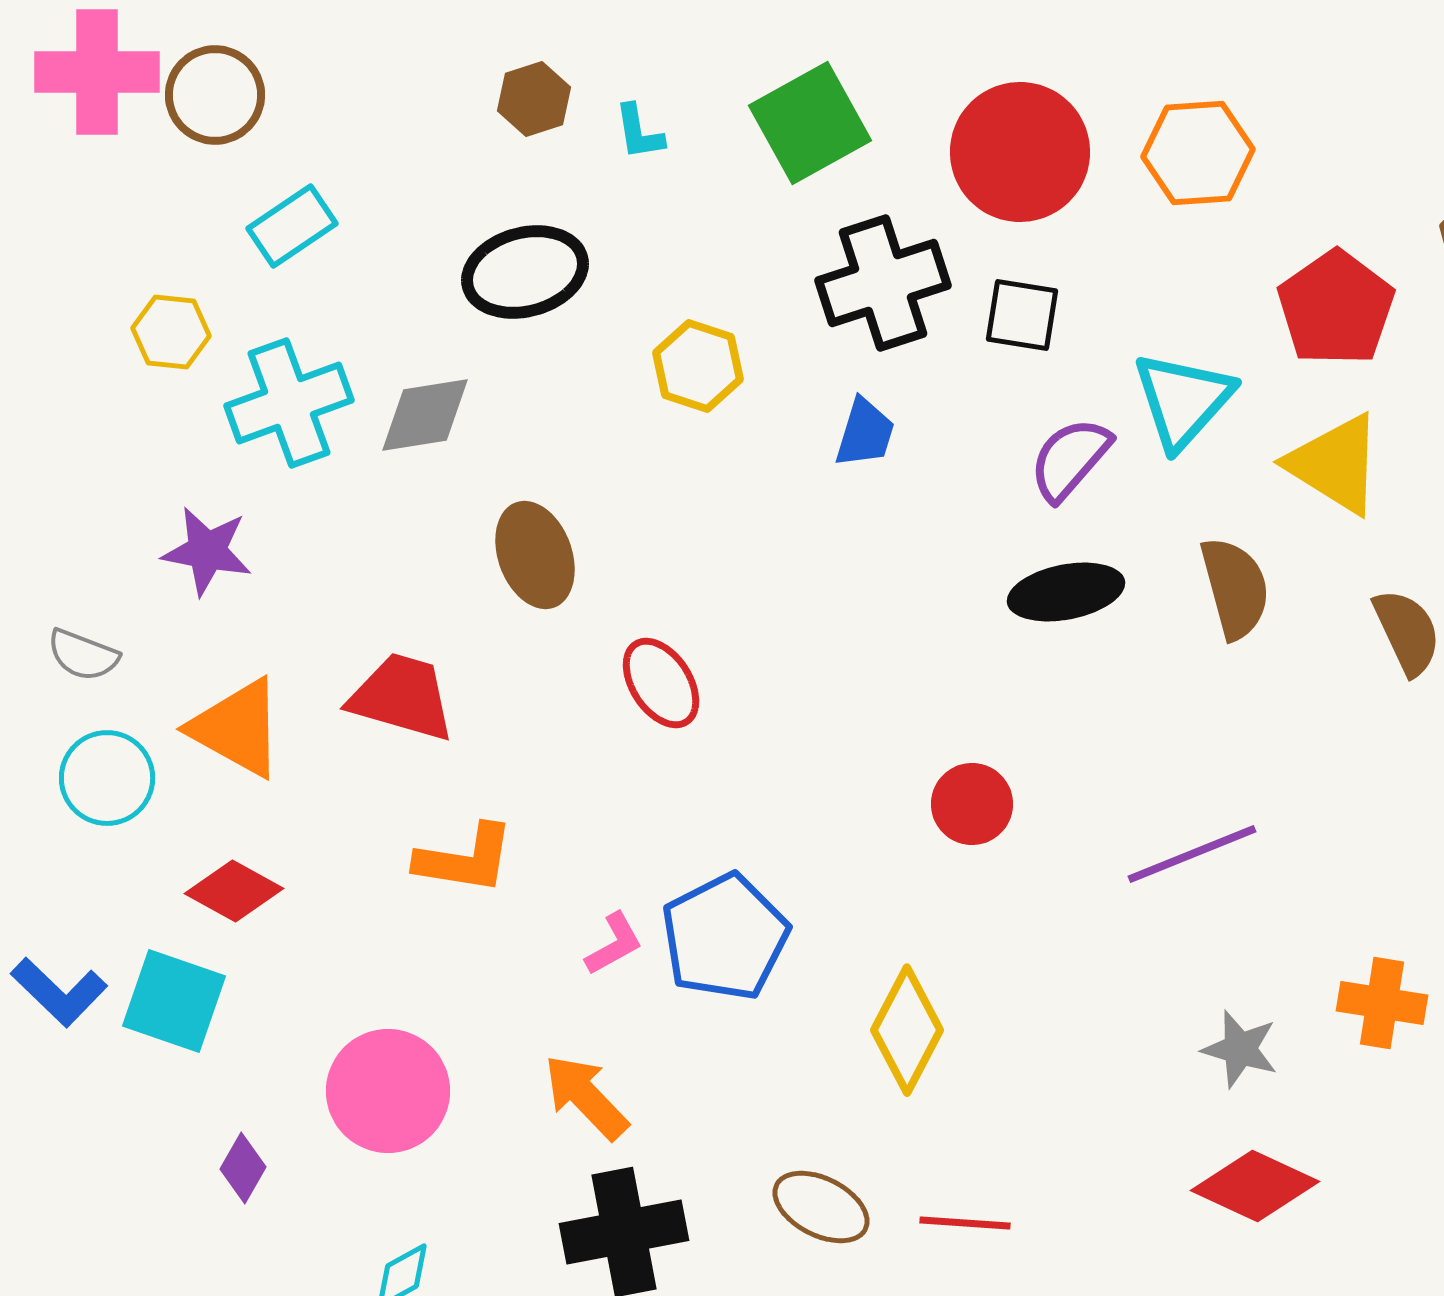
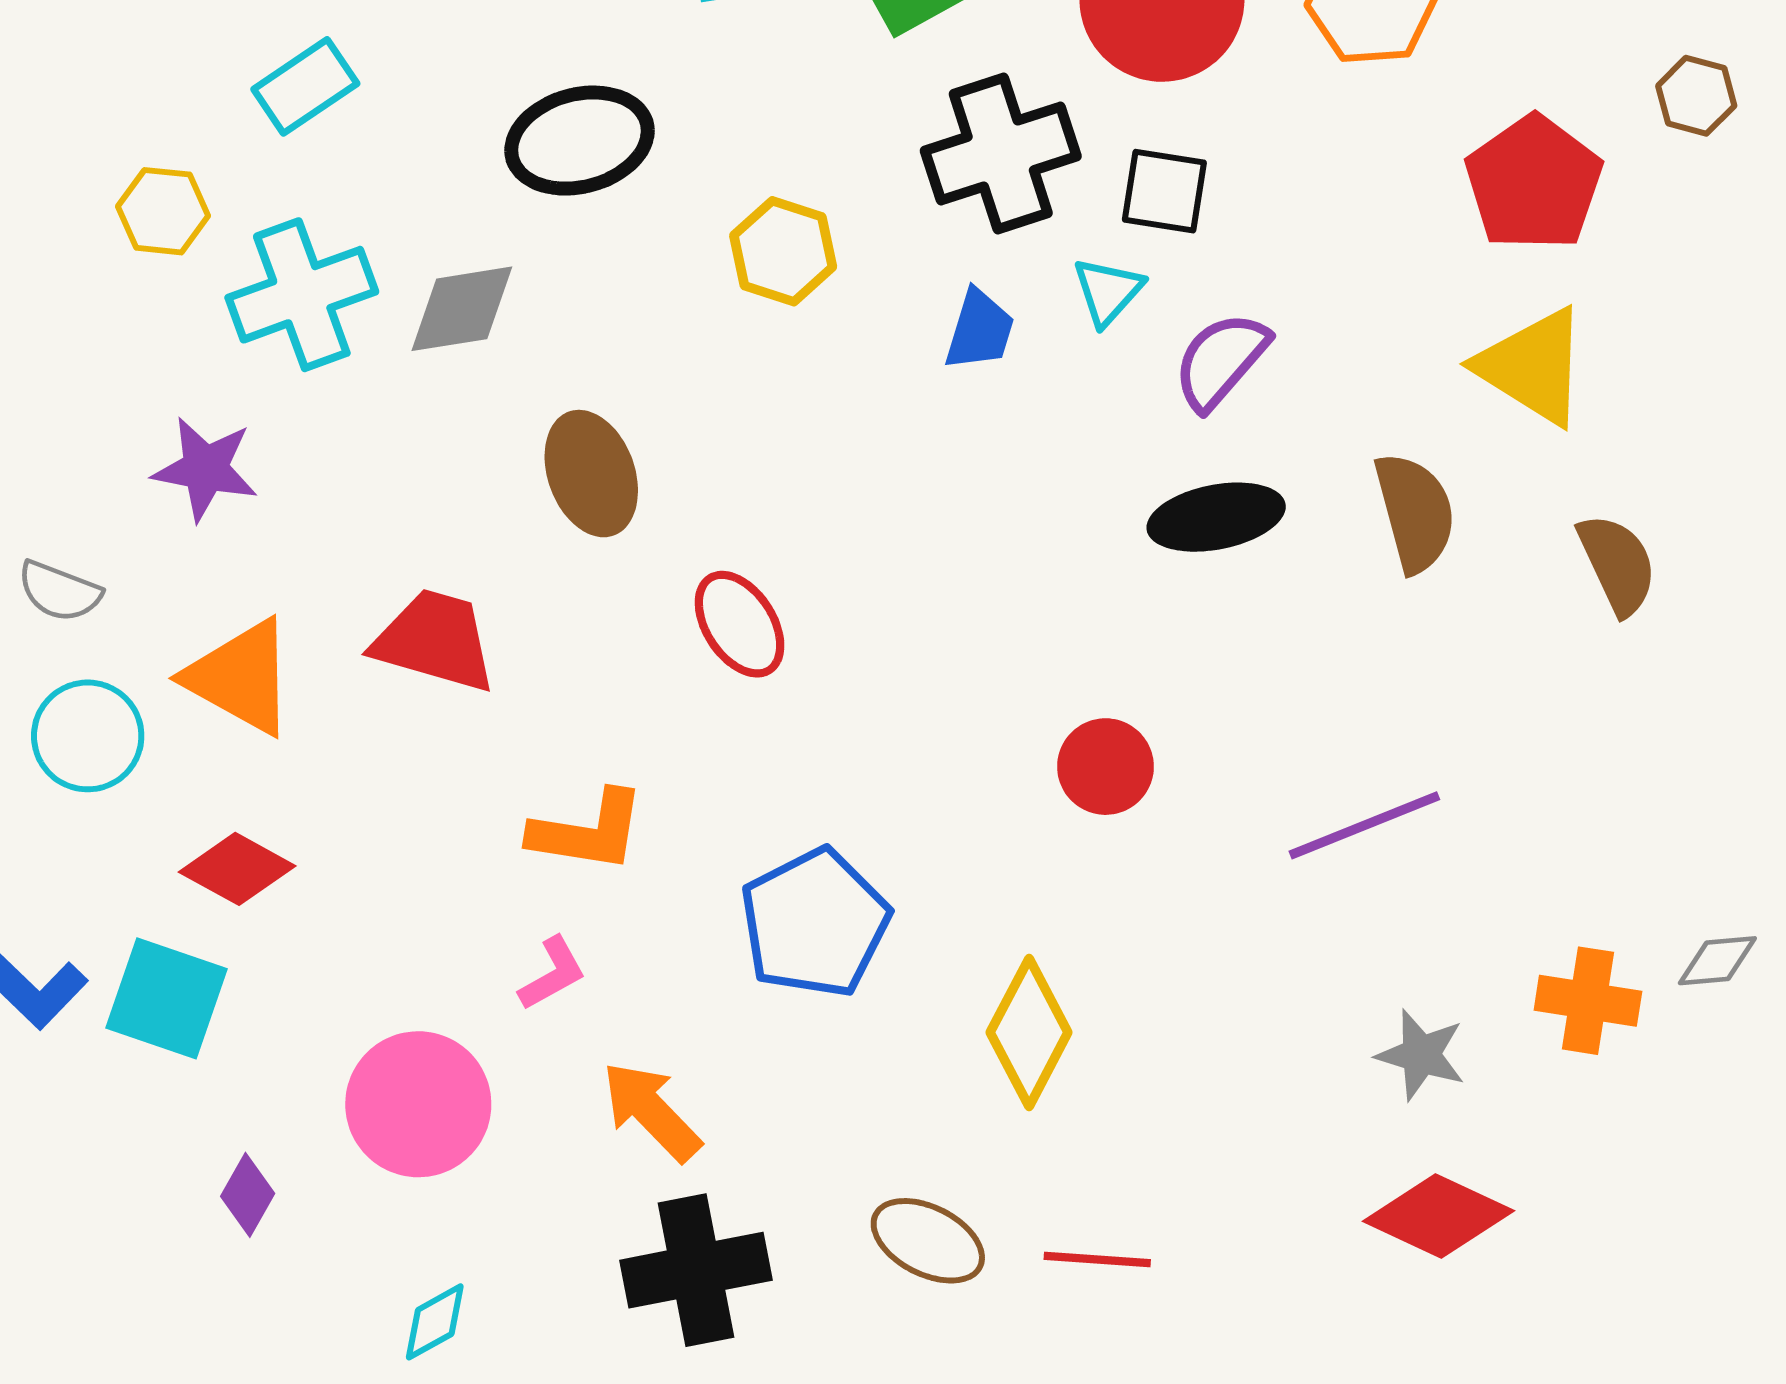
cyan triangle: (1183, 400) -> (1108, 291), moved, size x0.6
orange L-shape: (465, 859) -> (588, 831), moved
pink L-shape: (614, 944) -> (552, 974), moved

